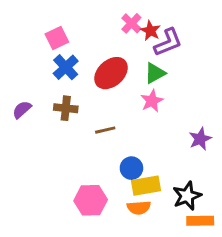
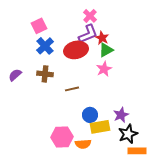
red star: (150, 31) -> (102, 38), moved
purple L-shape: (168, 42) -> (88, 34), moved
red ellipse: (111, 73) -> (76, 50), turned 30
purple star: (200, 139) -> (121, 115), moved
orange semicircle: (139, 208) -> (83, 144), moved

